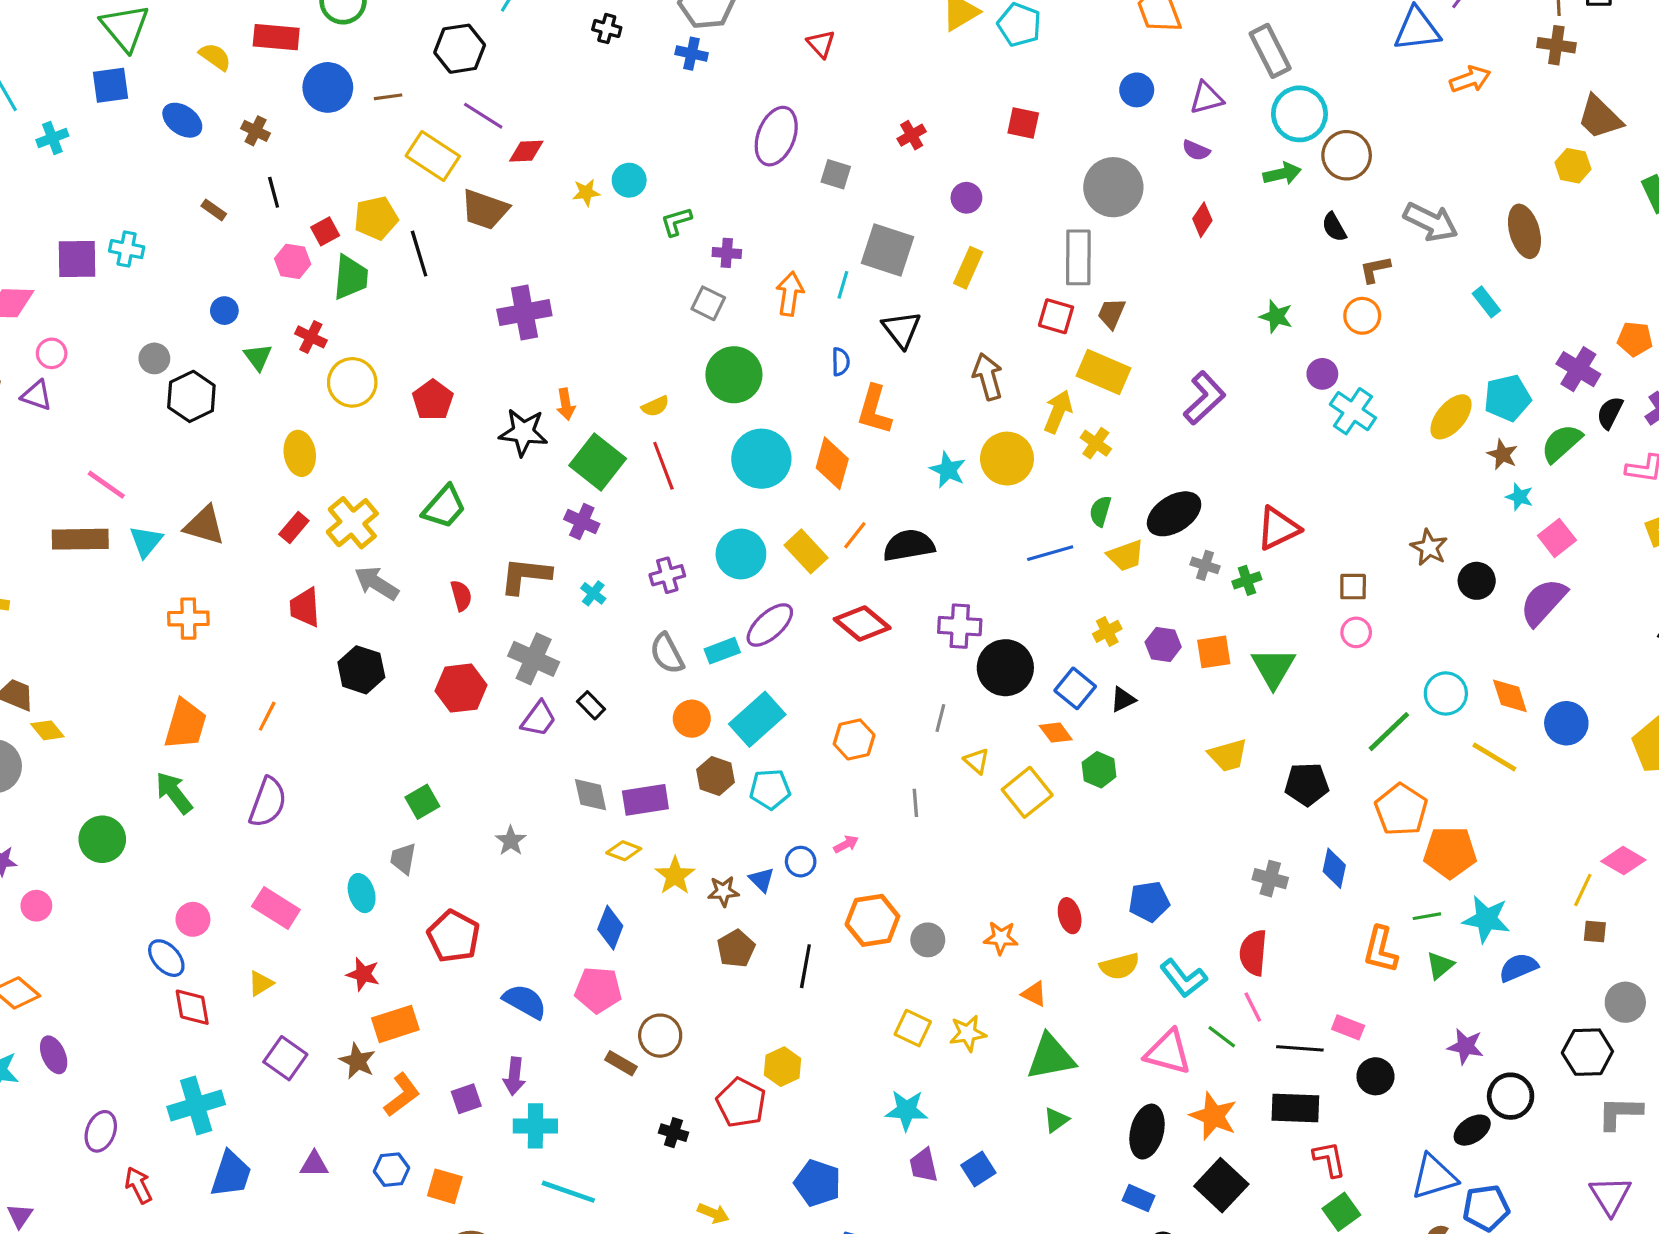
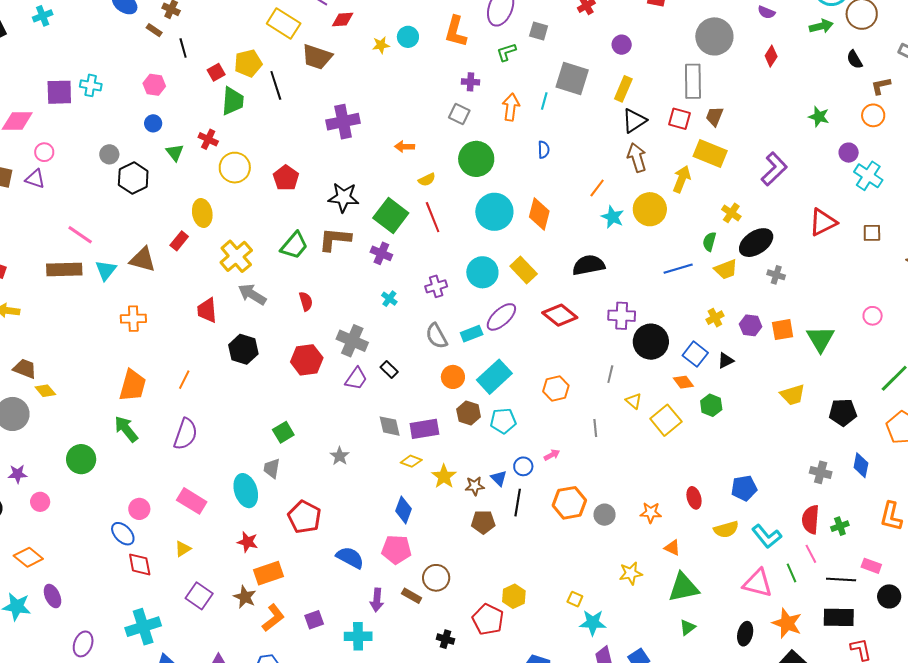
brown rectangle: (214, 210) -> (154, 30), moved
green L-shape: (676, 222) -> (506, 52), moved
pink hexagon: (293, 261) -> (154, 85), moved
black triangle: (902, 329) -> (634, 121), moved, turned 36
orange arrow: (566, 404) -> (405, 147), moved, turned 102
orange L-shape: (874, 410) -> (456, 32), moved
yellow cross: (1096, 443) -> (731, 213), moved
red rectangle: (294, 528) -> (179, 241), moved
red triangle: (1278, 528) -> (823, 222), moved
orange line: (855, 535) -> (597, 188), moved
brown L-shape: (525, 576) -> (335, 239), moved
green cross: (1247, 580) -> (840, 526), moved
brown square: (1353, 587) -> (872, 233), moved
cyan ellipse: (362, 893) -> (246, 491), size x1.4
brown pentagon: (736, 949) -> (483, 522), turned 30
black line: (805, 966) -> (518, 503), moved
yellow square: (913, 1028) -> (575, 599), moved, size x0.7
green line: (1222, 1037) -> (791, 573), turned 30
purple arrow: (514, 1076) -> (377, 600), moved
black ellipse: (1147, 1132) -> (745, 634), size x0.7

